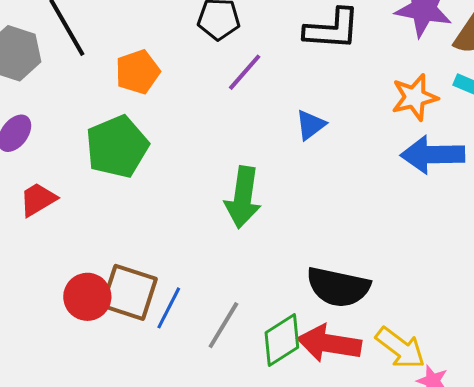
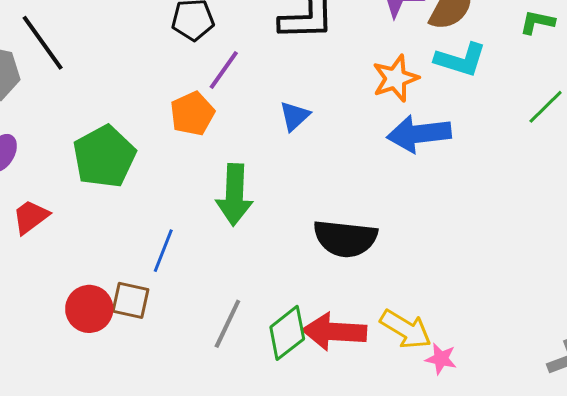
orange pentagon: (138, 72) -> (192, 114), moved
black semicircle: (338, 287) -> (345, 238), moved
brown square: (129, 292) -> (130, 300), size x0.7
blue line: (169, 308) -> (163, 251), moved

